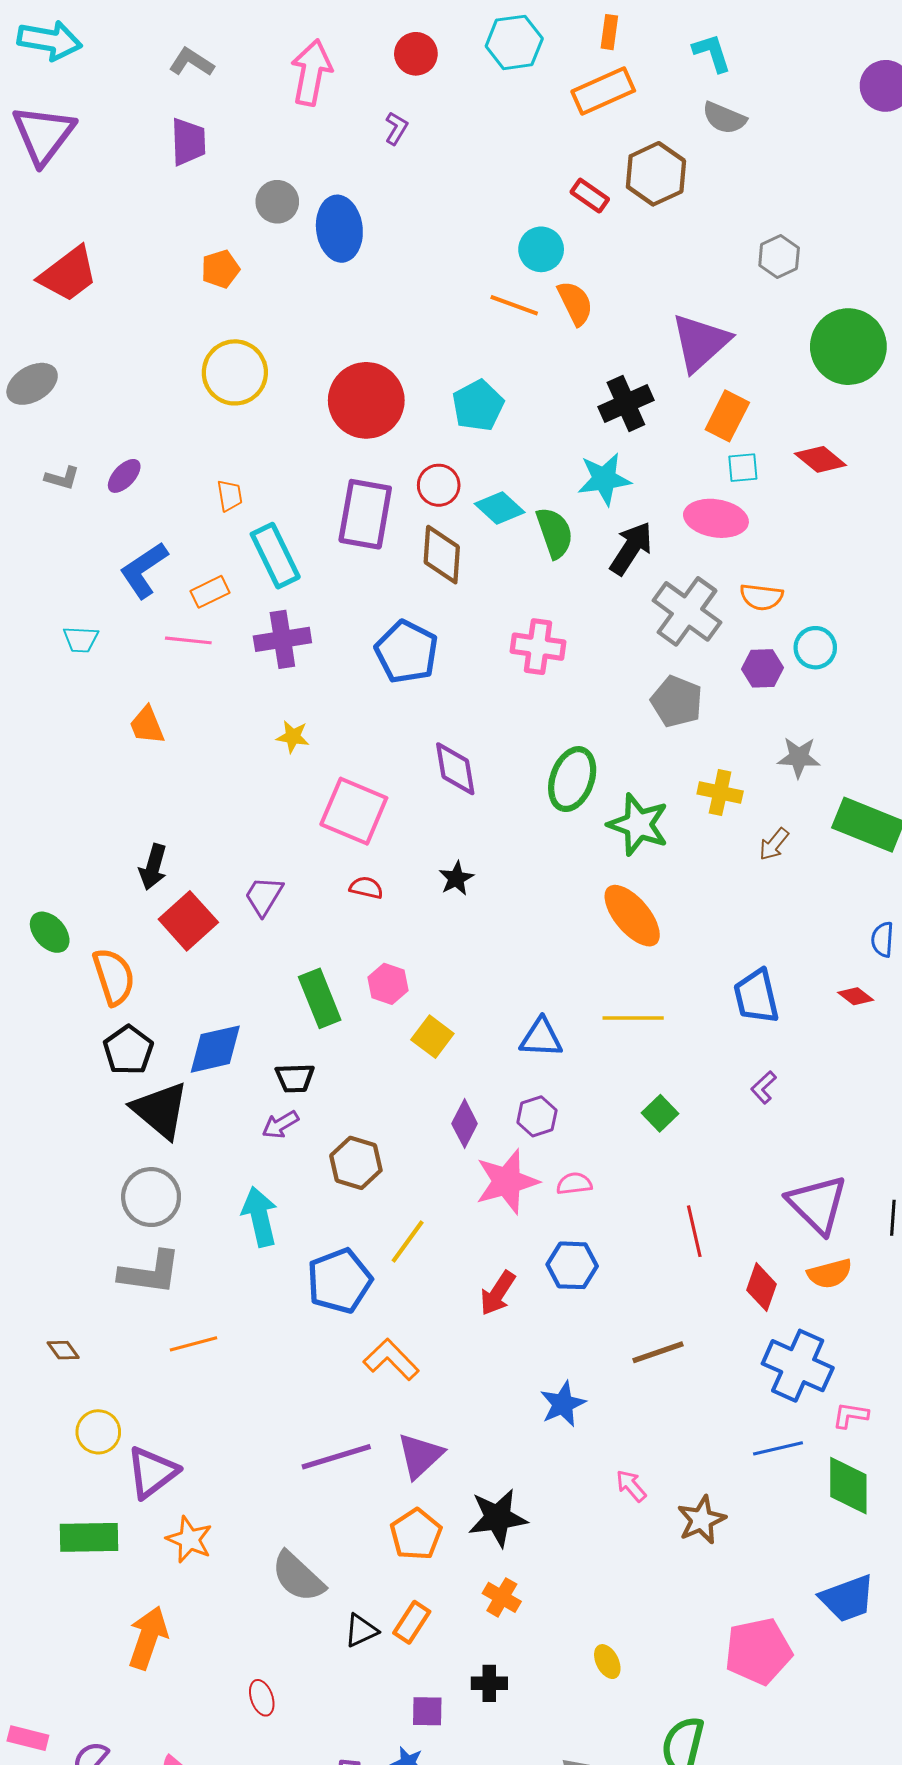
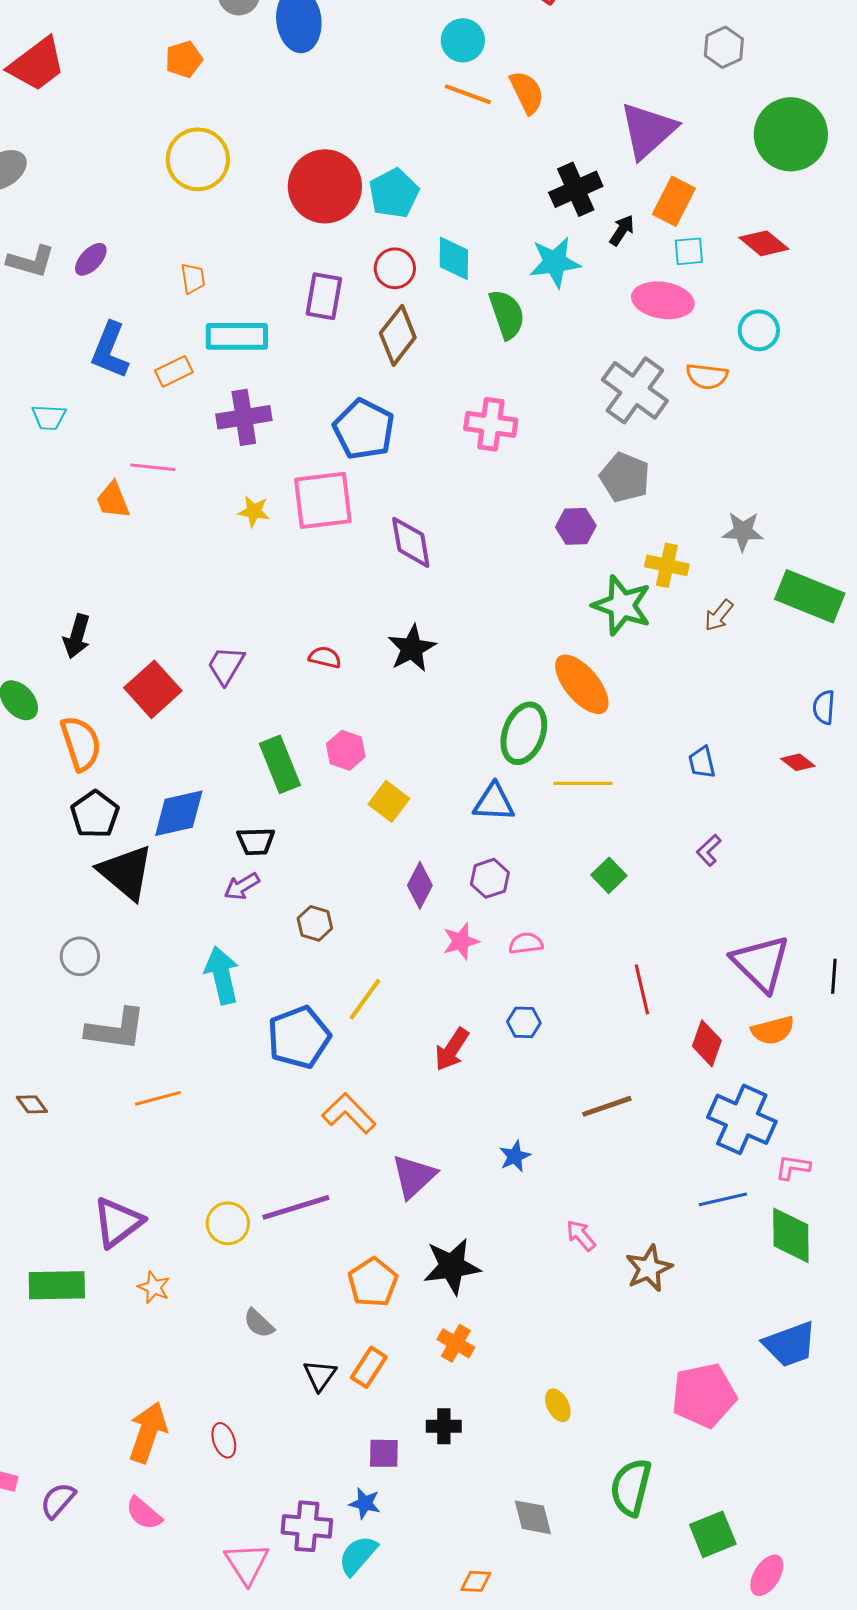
cyan circle: (541, 249) -> (463, 40), moved
cyan pentagon: (478, 406) -> (394, 193), moved
gray L-shape: (62, 478) -> (31, 261), size x1.4
cyan diamond: (500, 508) -> (454, 258), moved, turned 48
purple rectangle: (365, 514) -> (324, 296), size x0.7
black arrow: (631, 548) -> (622, 230), moved, size x0.6
brown diamond: (442, 555) -> (398, 335), turned 34
cyan rectangle: (275, 556) -> (237, 336), turned -64
blue L-shape: (144, 570) -> (110, 350), turned -34
pink line: (188, 640) -> (153, 467), moved
cyan circle: (815, 648) -> (759, 330), moved
purple hexagon: (762, 668) -> (576, 526), moved
green ellipse: (572, 779) -> (524, 733), moved
pink square: (354, 811) -> (323, 500), moved, turned -30
green star: (638, 825) -> (622, 605), moved
black arrow: (153, 867) -> (77, 636), moved
black star: (456, 878) -> (412, 648), size x1.4
blue trapezoid: (756, 996) -> (702, 762), size x0.6
brown hexagon: (356, 1163) -> (315, 923), size x0.7
pink star: (507, 1182) -> (461, 941), size x0.6
gray circle: (151, 1197) -> (80, 956), moved, size x0.7
blue hexagon: (572, 1265) -> (524, 1022), size x0.7
blue star: (563, 1404) -> (515, 1156), size x0.7
yellow circle: (98, 1432) -> (228, 1223), moved
purple triangle: (420, 1456) -> (414, 1176), moved
orange star: (189, 1539) -> (154, 1287), size x0.7
gray semicircle: (298, 1577) -> (259, 1323), size x0.6
black triangle: (361, 1631) -> (320, 1375), turned -30
orange arrow: (148, 1638) -> (148, 1432), moved

